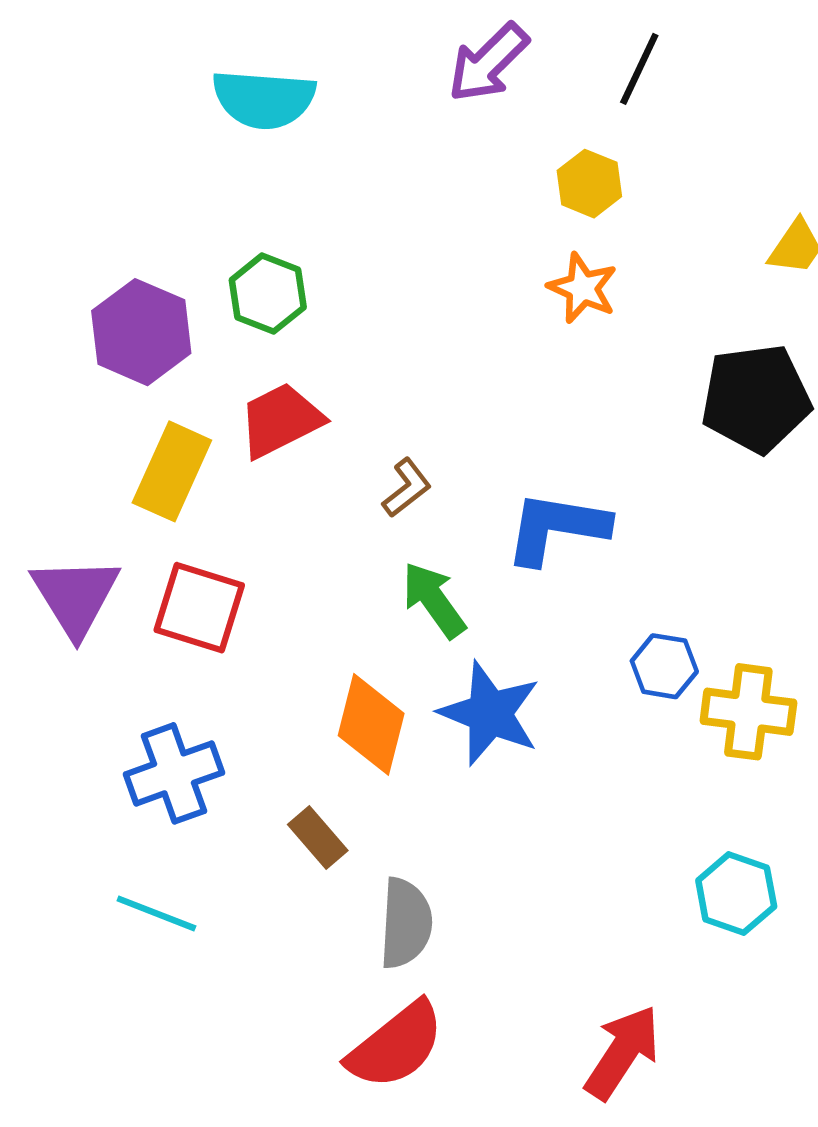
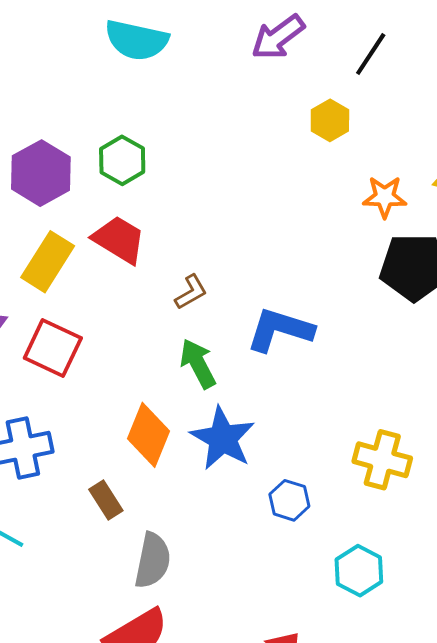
orange star: (583, 288) -> (385, 197), moved, turned -30
red trapezoid: (281, 420) -> (119, 240), turned 50
blue hexagon: (664, 666) -> (289, 500), moved

